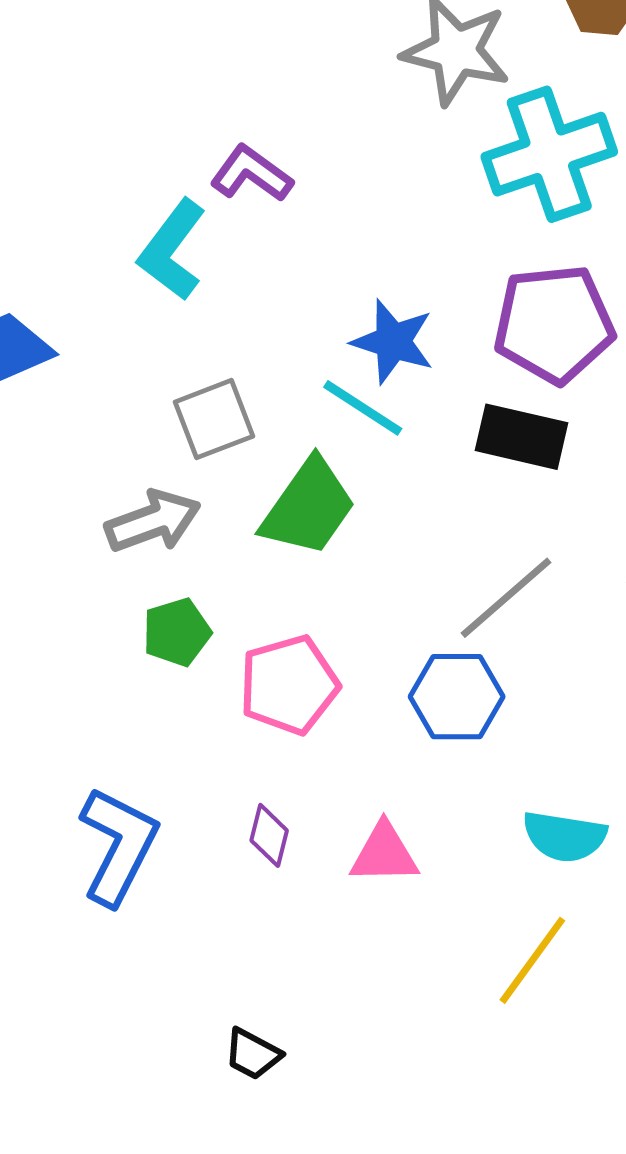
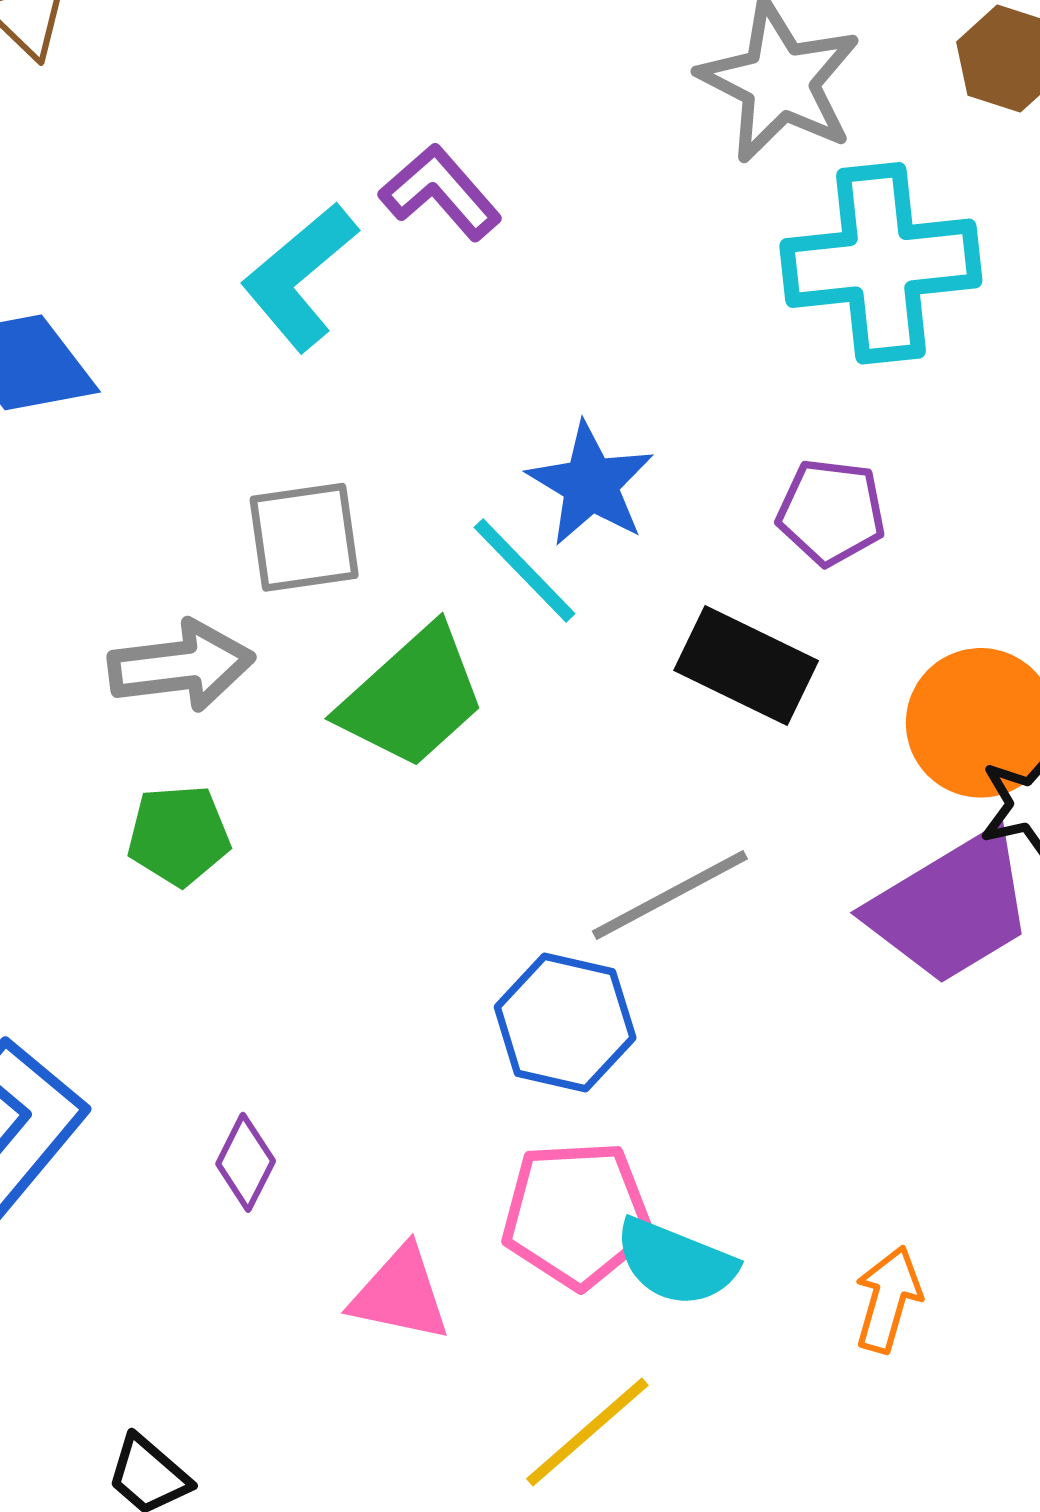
purple pentagon: (554, 324) -> (831, 512), size x0.6
pink pentagon: (289, 685) -> (577, 1215), moved
pink triangle: (384, 854) -> (400, 1294), moved

